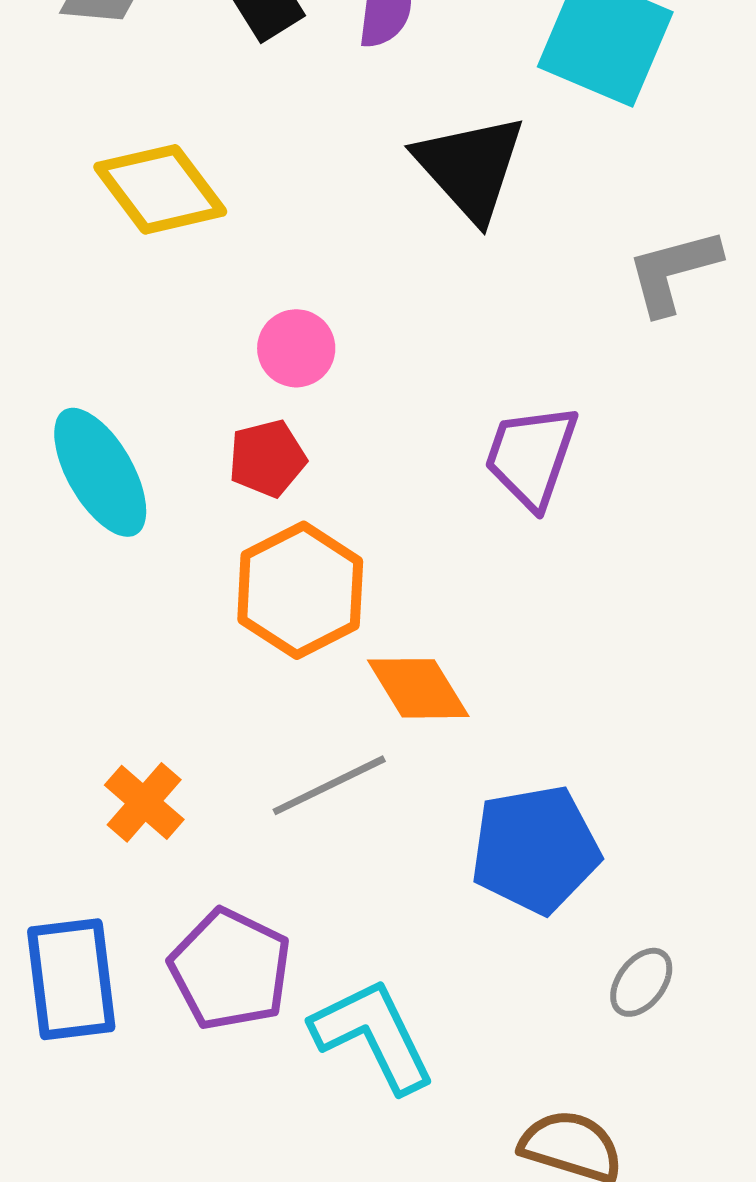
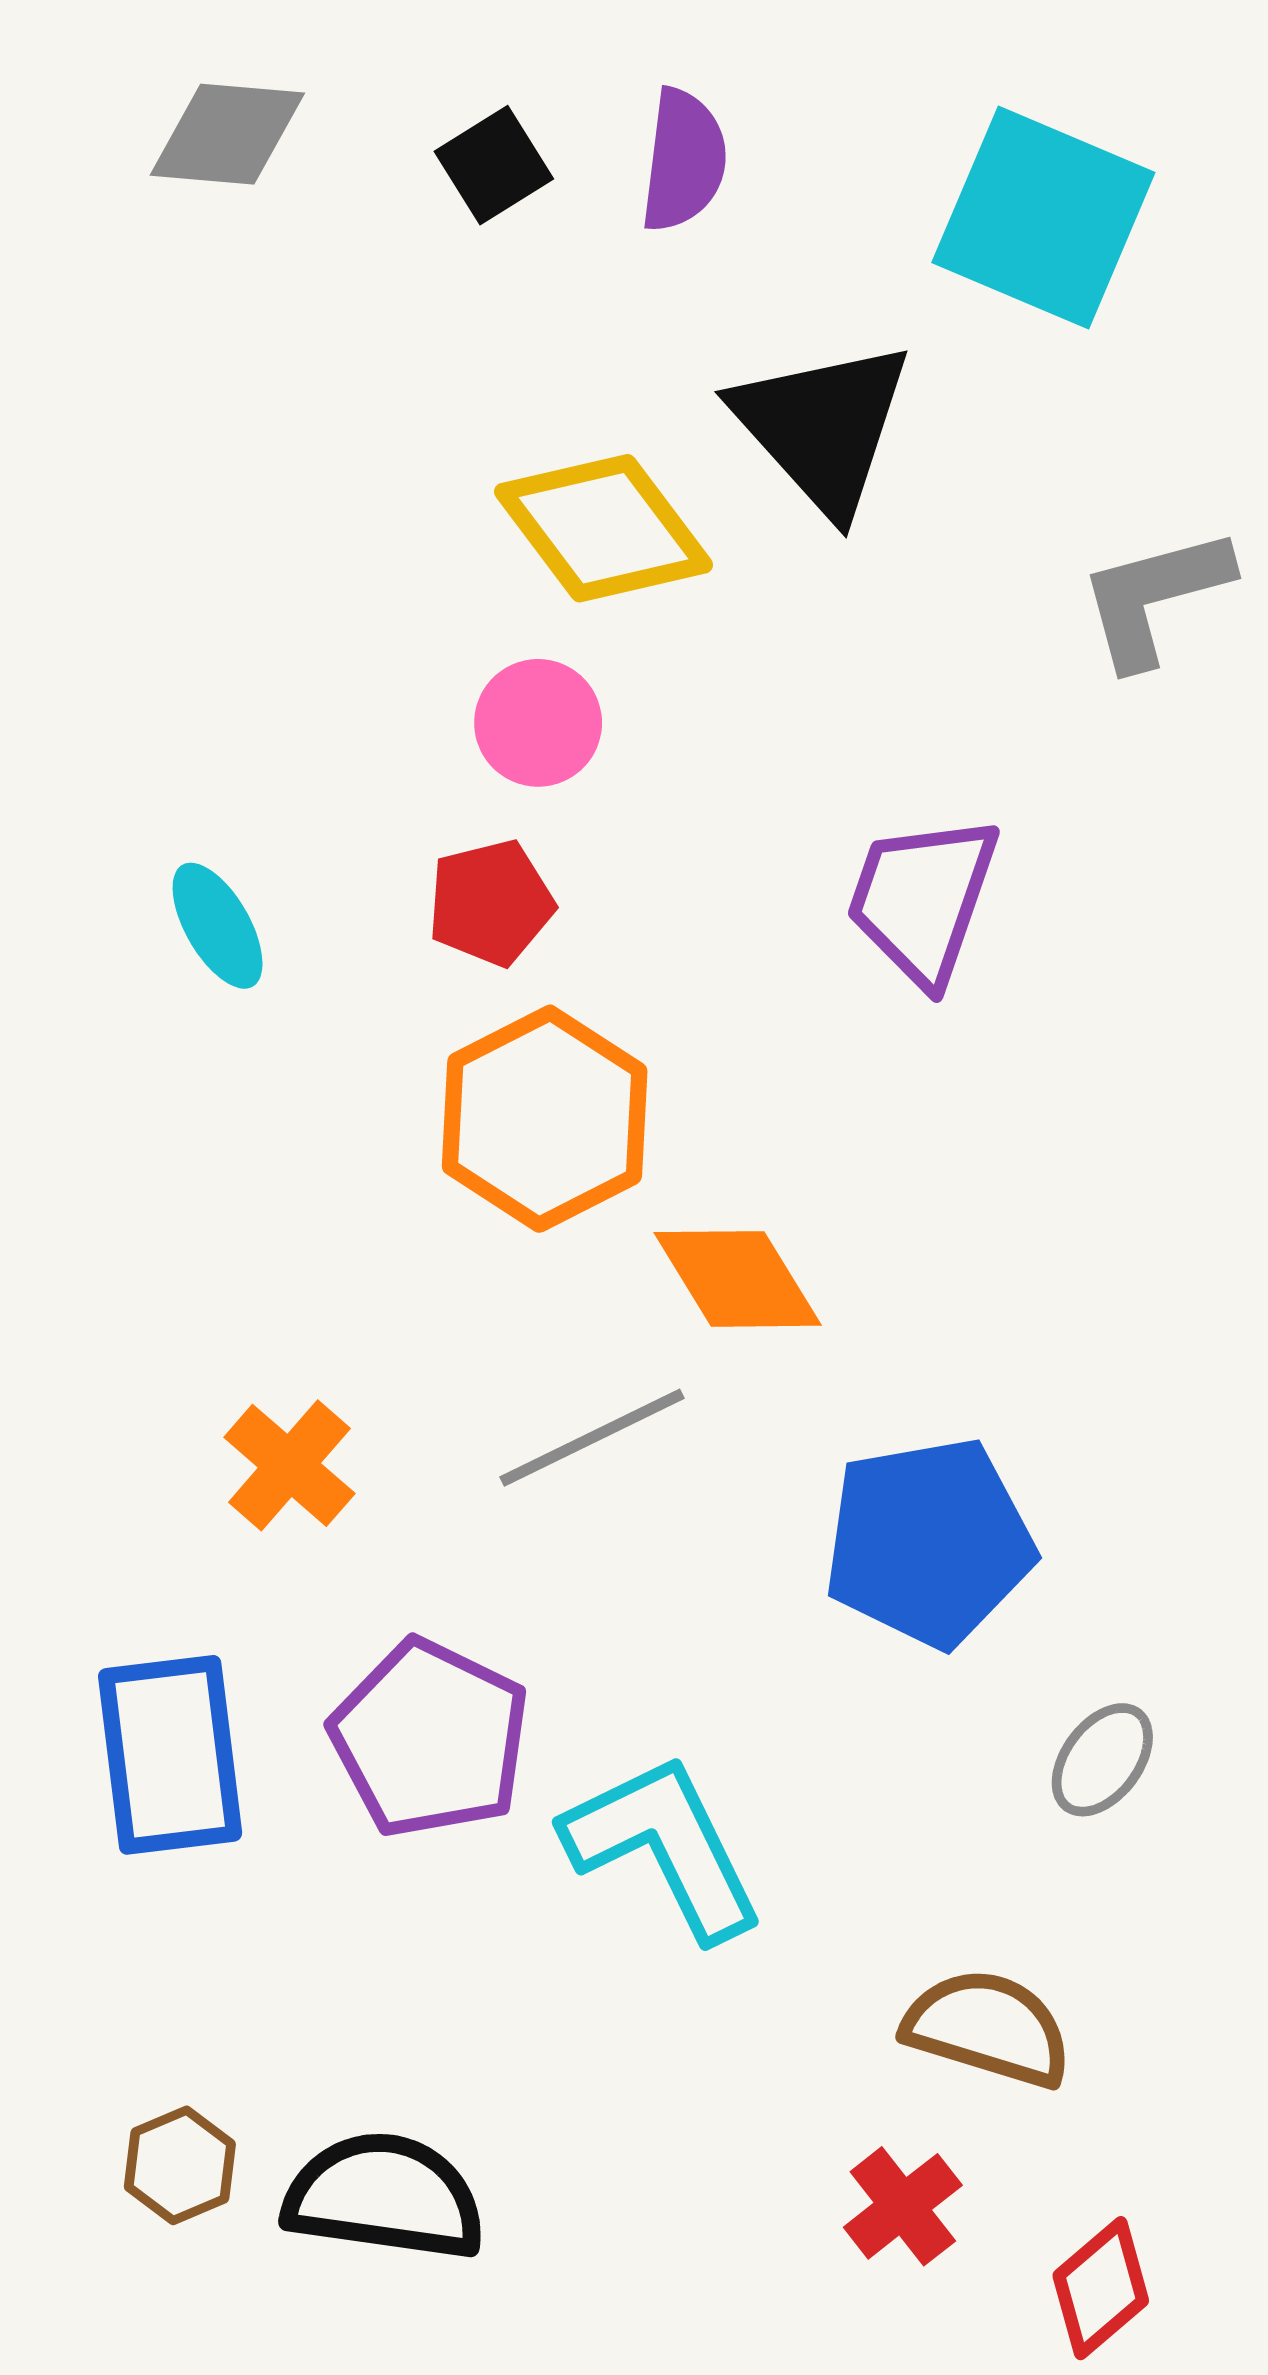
yellow diamond: (160, 189) -> (603, 528), moved
cyan ellipse: (100, 472) -> (218, 926), size x0.6

